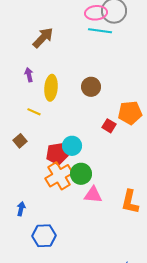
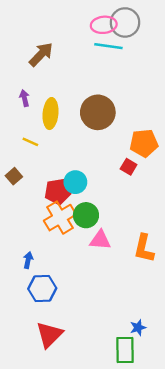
brown circle: (91, 87) -> (98, 112), size x1.5
red square: (109, 126) -> (129, 167), moved
blue arrow: (21, 209) -> (28, 260), moved

